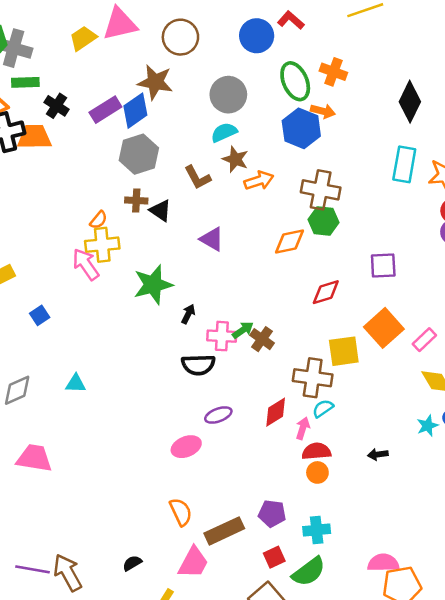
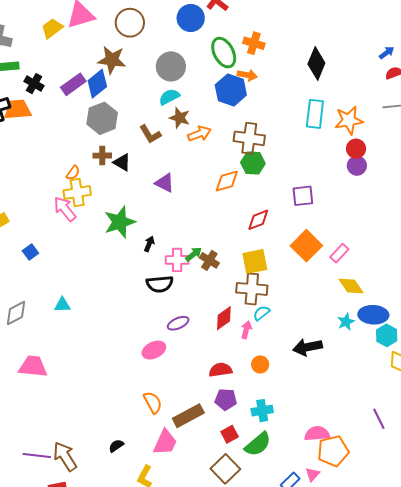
yellow square: (344, 351) -> (255, 261), moved
red semicircle: (316, 451) -> (220, 370), moved
black arrow: (378, 454) -> (308, 347), size x1.8

